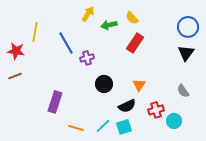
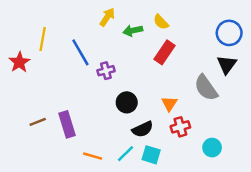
red star: (16, 51) -> (19, 62), turned 30
brown line: (15, 76) -> (38, 122), moved
gray semicircle: (183, 91) -> (206, 88), moved, size x1.6
purple rectangle: (55, 102) -> (67, 124), turned -35
black semicircle: (127, 106) -> (143, 129), moved
red cross: (156, 110) -> (180, 127), moved
cyan square: (124, 127) -> (151, 155), turned 35

